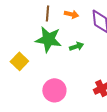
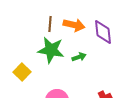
orange arrow: (71, 14) -> (74, 25), size x1.5

